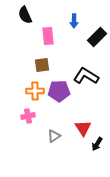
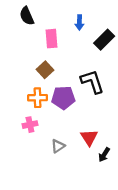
brown square: (42, 65) -> (45, 70), turned -35
black L-shape: (86, 76) -> (92, 82), turned 40

